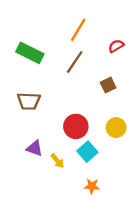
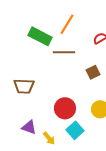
green rectangle: (30, 53) -> (40, 36), moved
brown line: (75, 62) -> (64, 52), turned 55

